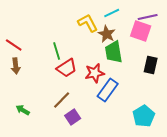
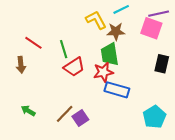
brown star: (107, 34) -> (116, 31), turned -30
red line: (14, 45) -> (33, 43), moved
green trapezoid: (114, 52) -> (110, 54), moved
blue rectangle: (108, 90) -> (117, 90), turned 70
brown line: (62, 100) -> (65, 114), moved

